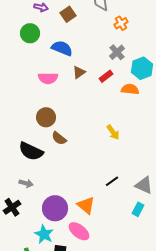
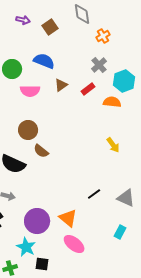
green circle: (30, 33) -> (12, 69), moved
yellow arrow: (113, 132) -> (113, 145), moved
cyan rectangle: (138, 209) -> (120, 232), moved
pink ellipse: (79, 231) -> (74, 244), moved

